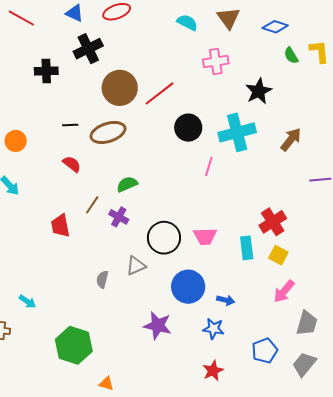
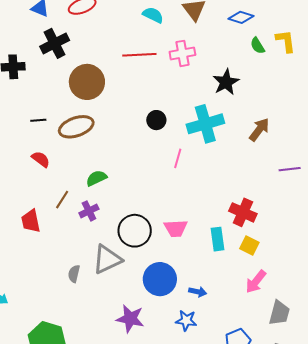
red line: (160, 93) -> (139, 55), moved, turned 36
black circle: (188, 128) -> (156, 120), size x0.7
purple cross: (119, 217) -> (89, 211), turned 36
red cross: (273, 222) -> (243, 212), turned -32
gray triangle: (136, 266) -> (107, 259), size x1.5

